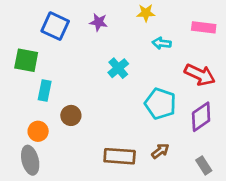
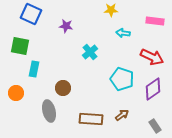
purple star: (99, 22) -> (66, 26), moved
blue square: (55, 26) -> (31, 14), moved
brown circle: (71, 115) -> (63, 88), moved
orange circle: (38, 131) -> (16, 93), moved
gray ellipse: (30, 160) -> (49, 111), moved

